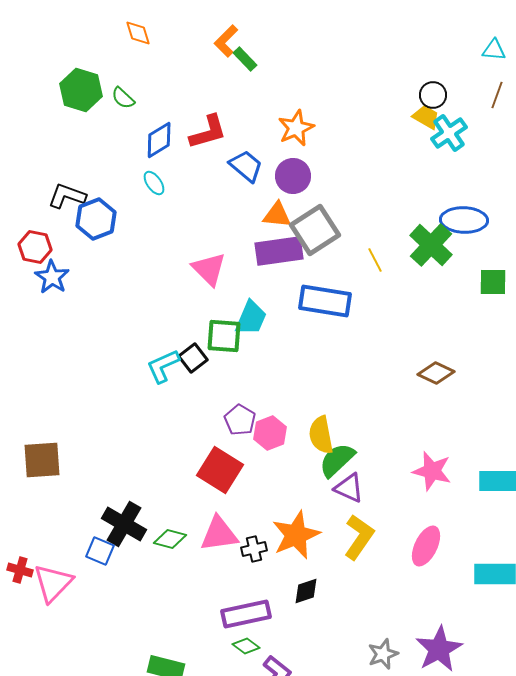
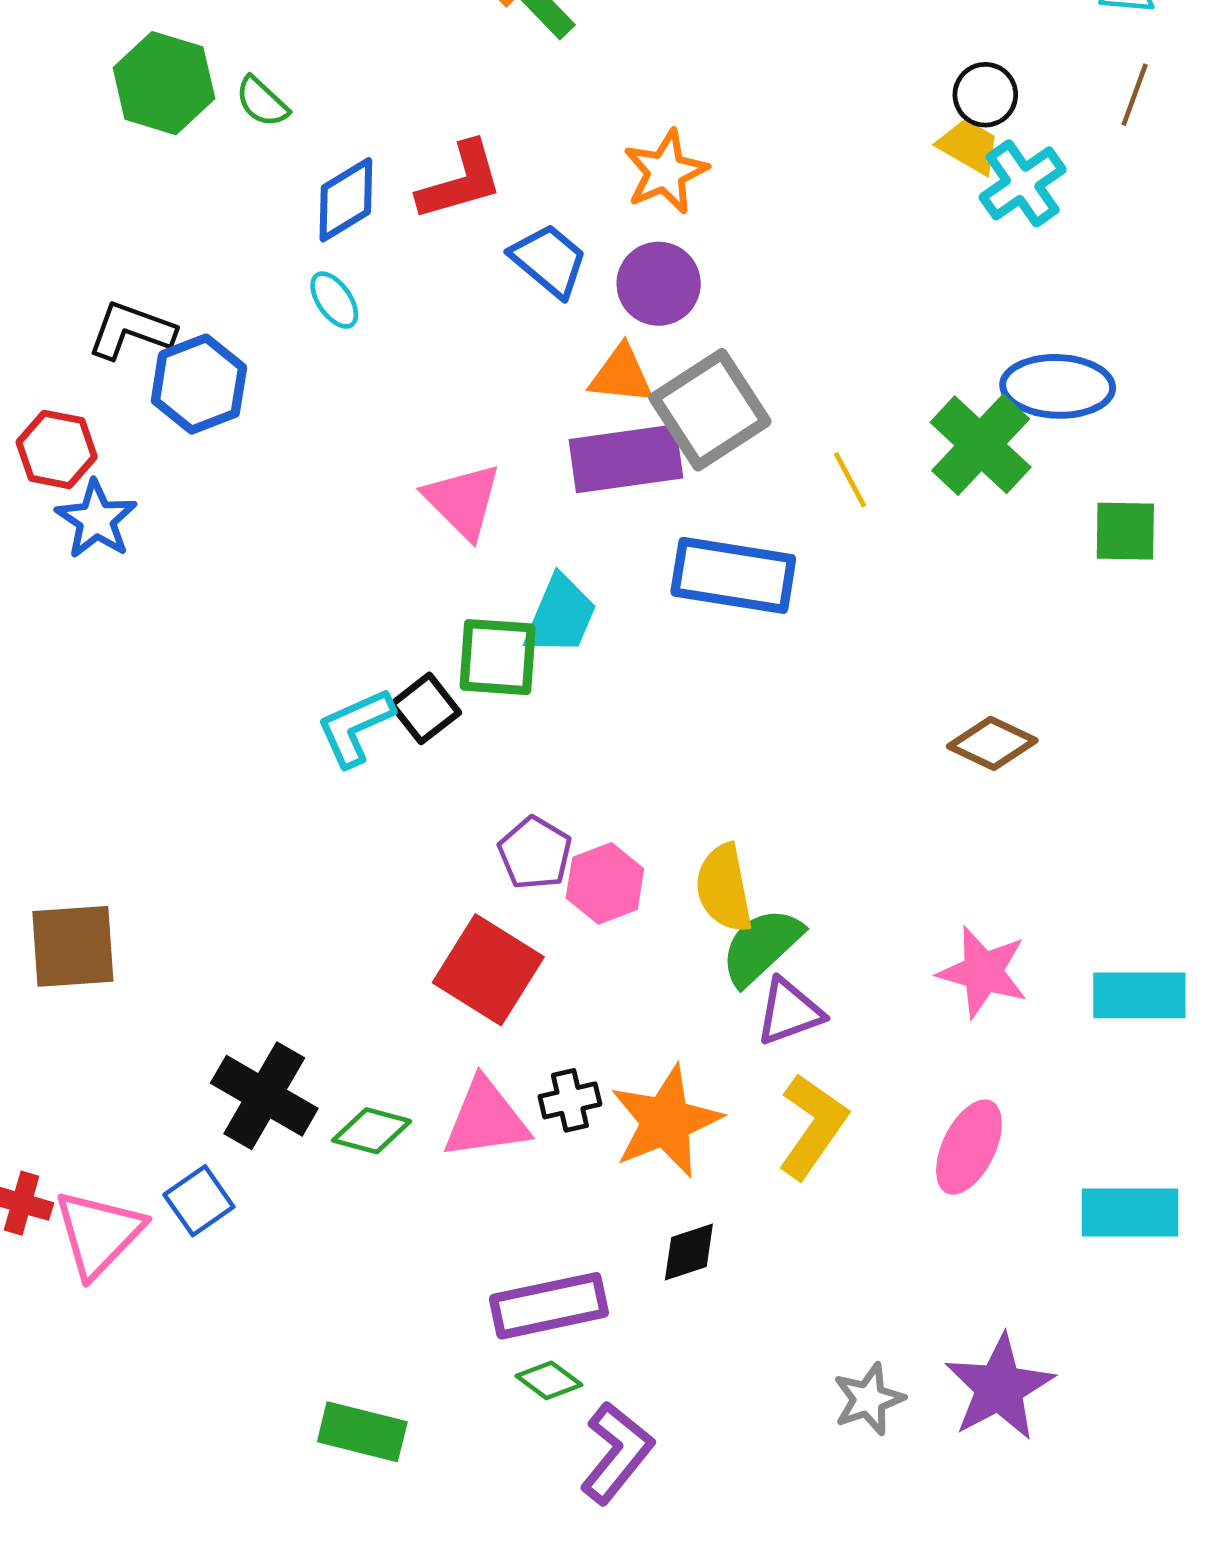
purple triangle: (349, 488) -> (789, 1012), turned -44
black cross: (254, 549) -> (570, 1100), moved
blue square: (100, 551) -> (199, 1201), moved, turned 32

